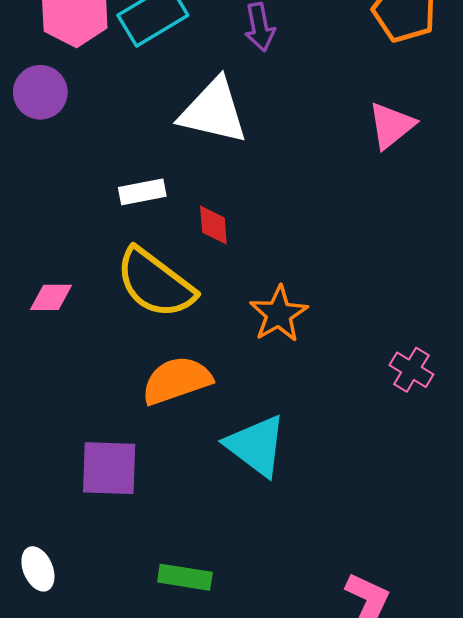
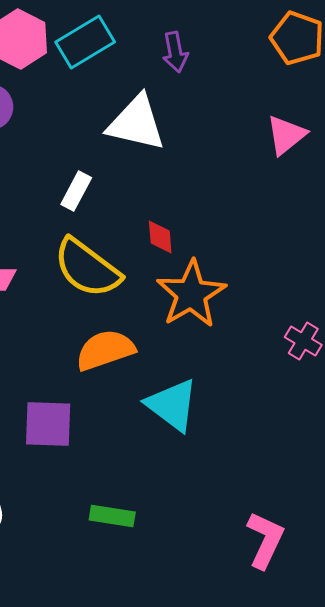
white rectangle: (142, 192) -> (76, 191), turned -51
red diamond: (213, 225) -> (160, 237), moved
orange star: (279, 314) -> (191, 294), size x1.4

